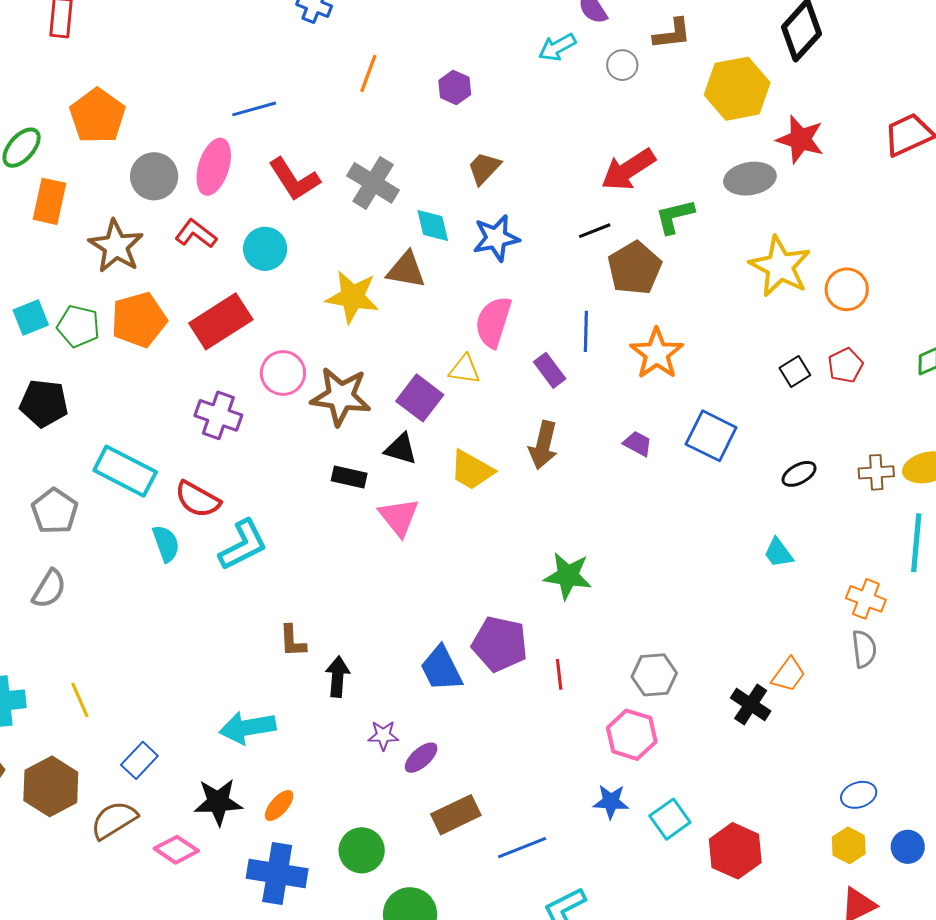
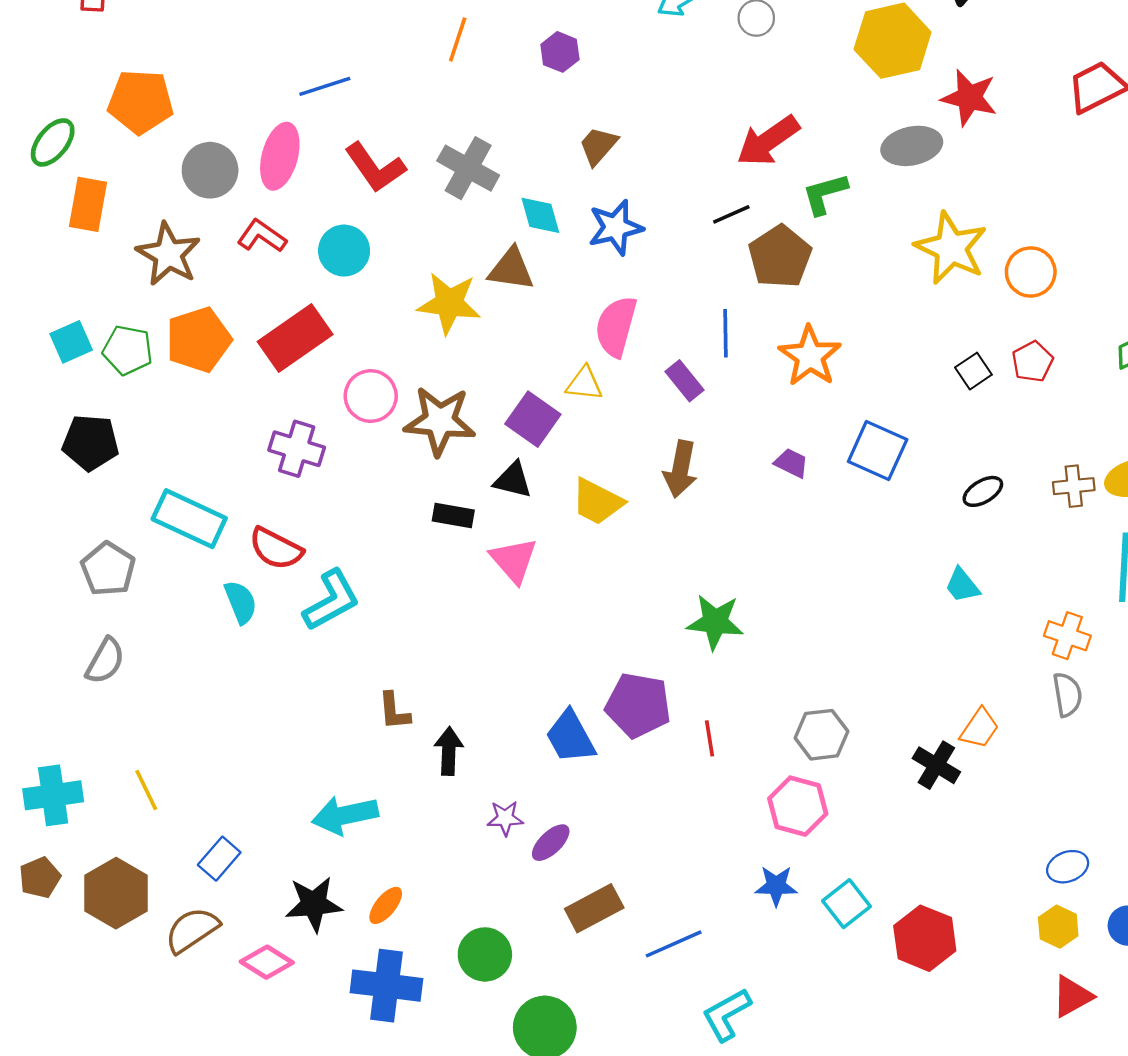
orange pentagon: (97, 116) -> (141, 102), turned -30

